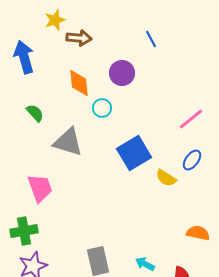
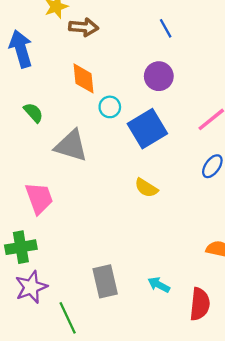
purple circle: (122, 73) -> (159, 76), moved
blue square: (134, 153) -> (147, 129), moved
yellow semicircle: (166, 178) -> (146, 188), moved

